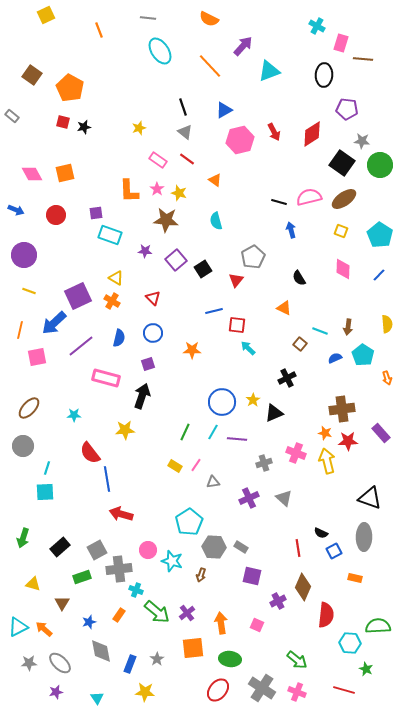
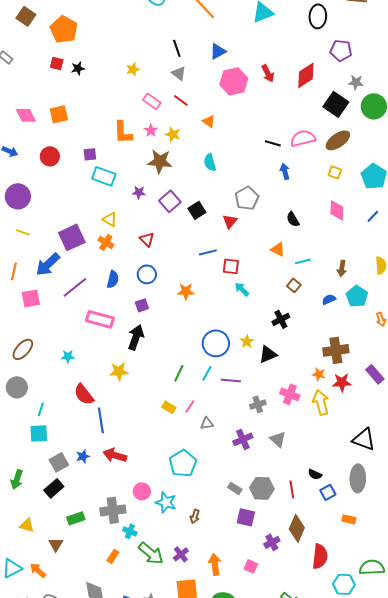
cyan line: (320, 331) -> (303, 261), moved, turned -35
gray hexagon: (214, 547) -> (262, 488), moved
gray square: (97, 550) -> (59, 462), moved
blue star: (89, 622) -> (83, 456), moved

